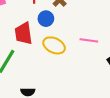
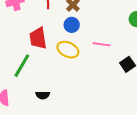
blue circle: (46, 19) -> (72, 25), moved

